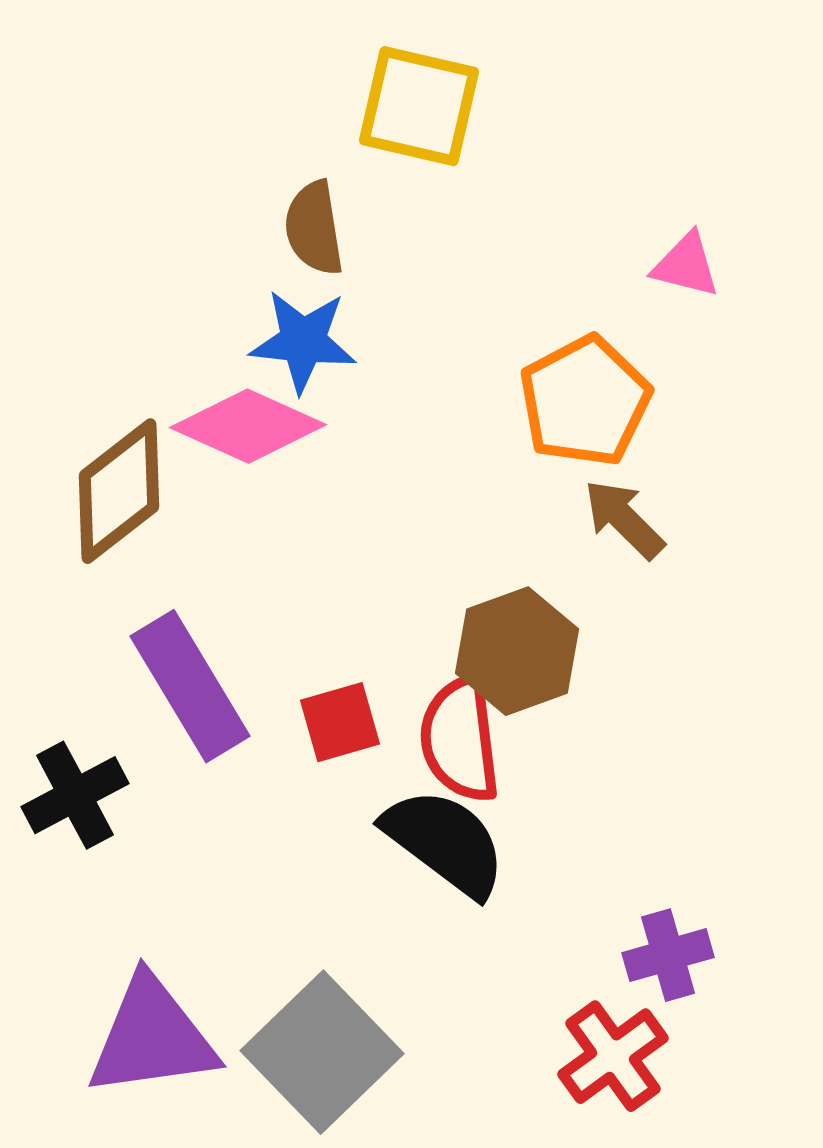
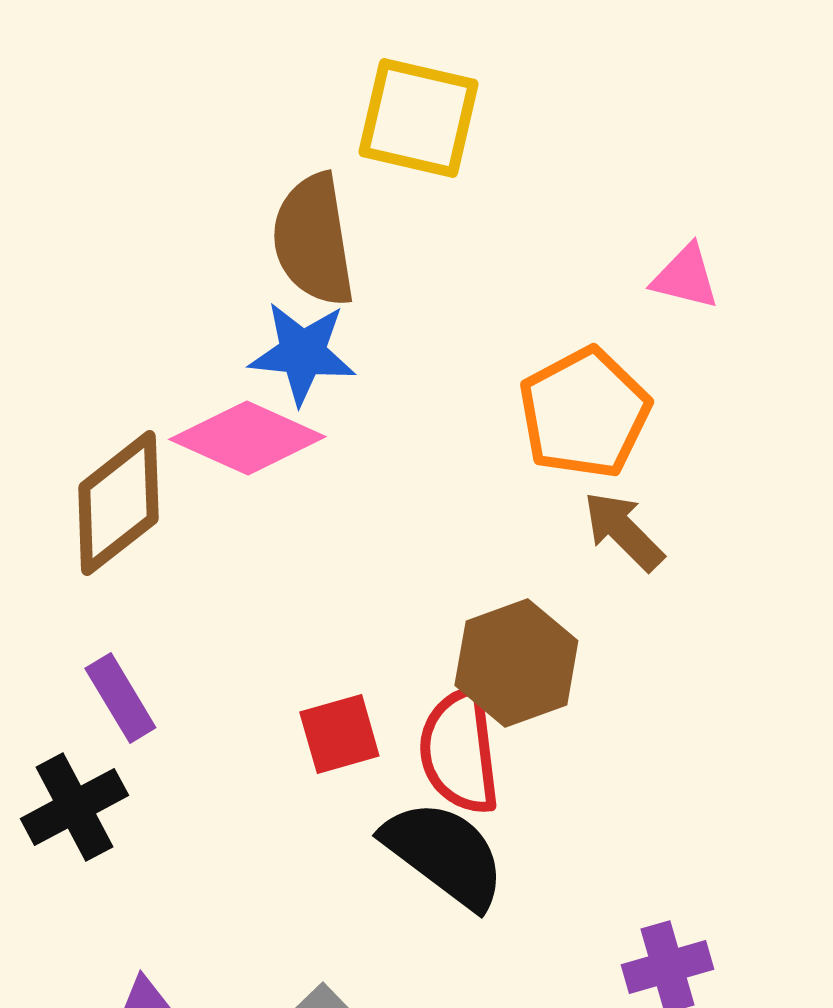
brown semicircle: (314, 228) -> (313, 240), size x1.4
purple rectangle: (190, 686) -> (120, 698), moved, size x0.6

